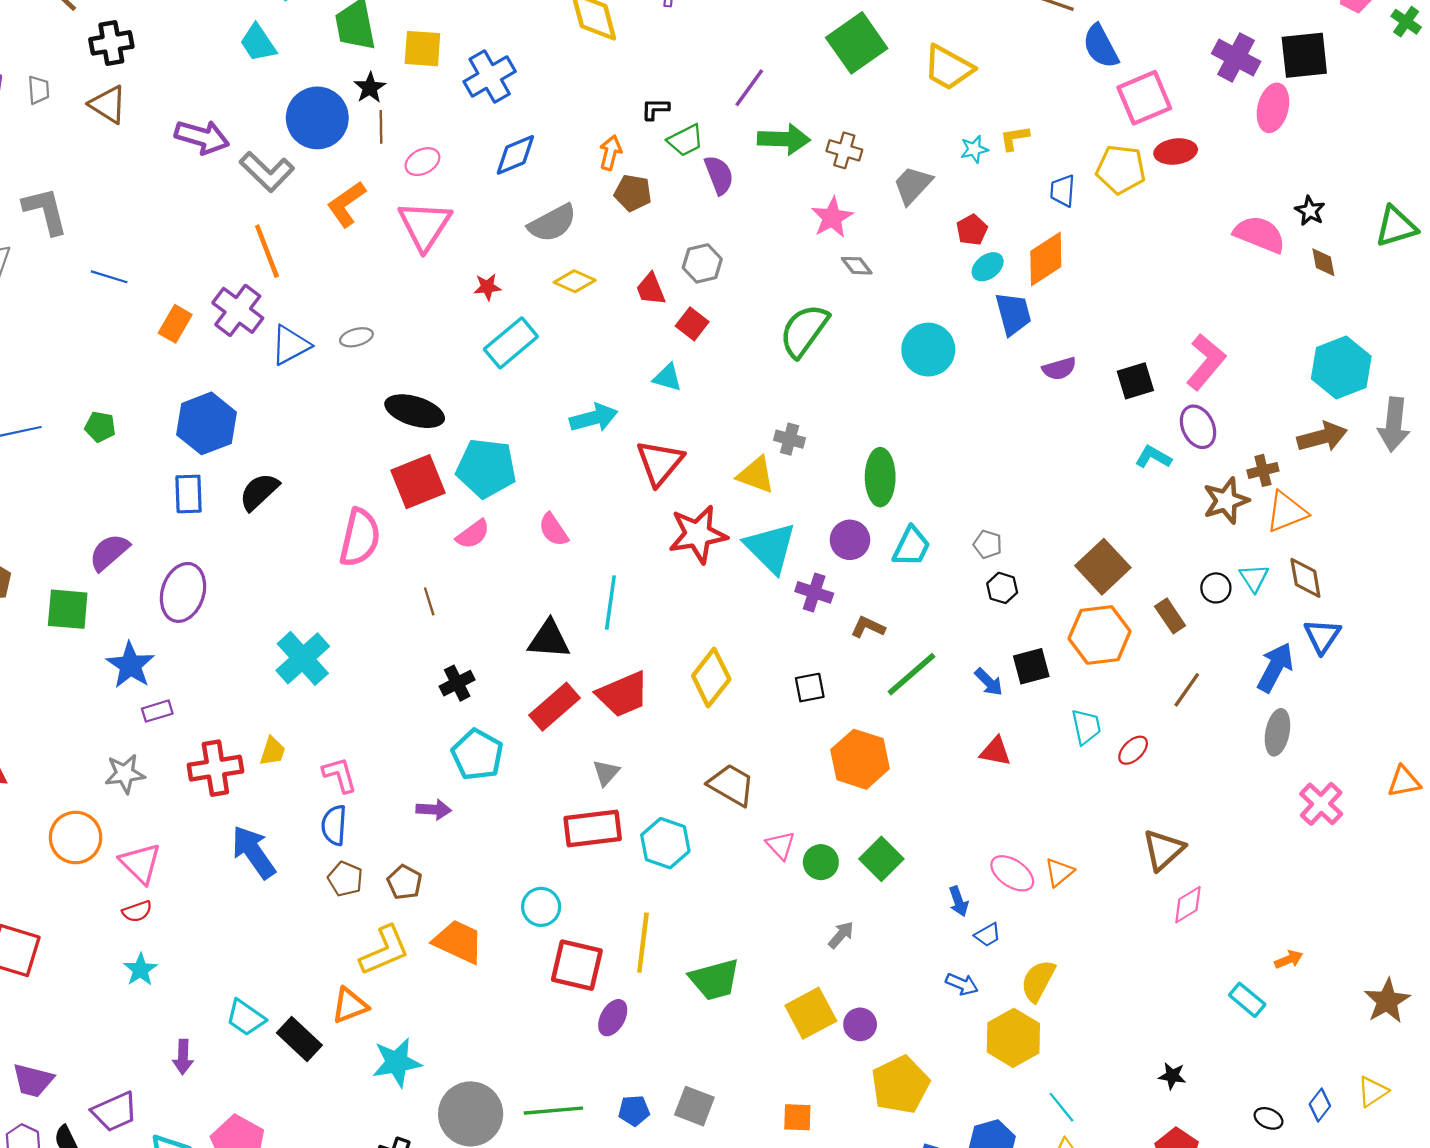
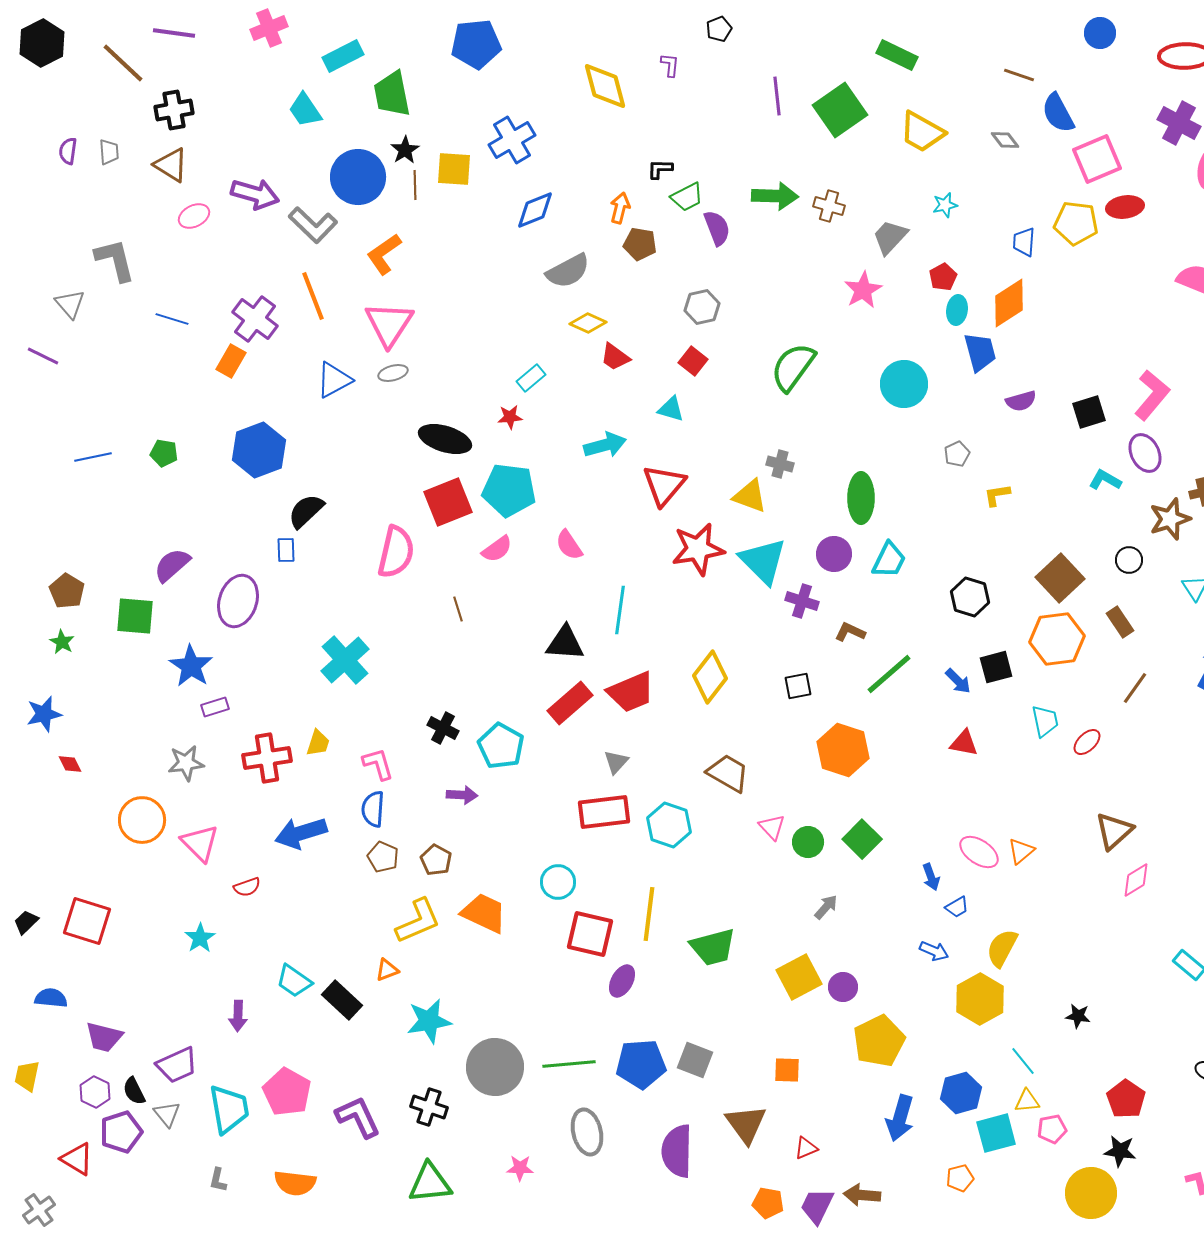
yellow square: (422, 49) -> (454, 169), moved
purple line: (749, 88) -> (777, 96), moved, turned -42
yellow L-shape: (1014, 138) -> (997, 495), moved
pink ellipse: (422, 162) -> (194, 216), moved
pink star: (832, 218) -> (863, 290), moved
pink triangle: (425, 225) -> (389, 324), moved
gray diamond: (857, 266) -> (1005, 140), moved
cyan ellipse: (988, 267) -> (957, 310), turned -44
red star: (487, 287) -> (510, 417), moved
red trapezoid: (651, 289) -> (615, 357), moved, turned -32
purple cross: (238, 310) -> (255, 319), moved
cyan rectangle: (511, 343) -> (531, 378), size x0.6
blue rectangle: (189, 494) -> (286, 550), moved, size x0.7
gray pentagon: (988, 544) -> (957, 454), moved, turned 30
black hexagon: (1002, 588) -> (970, 597), size x1.4
black circle: (1216, 588) -> (1129, 560), moved
black cross: (457, 683) -> (443, 728), moved, turned -36
blue arrow: (253, 852) -> (301, 833), turned -72
red semicircle: (137, 911) -> (247, 887), moved
orange triangle: (350, 1005) -> (387, 970), size x0.7
black star: (1172, 1076) -> (1078, 1016), moved
blue pentagon: (634, 1111) -> (641, 1064), size x1.8

